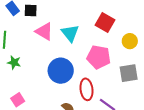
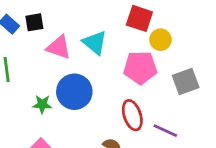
yellow circle: (130, 41) -> (161, 40), moved
green star: (14, 62) -> (42, 104), moved
blue circle: (61, 71) -> (74, 92), moved

